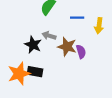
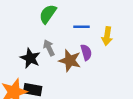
gray arrow: (49, 36) -> (49, 48), turned 48
purple semicircle: (81, 52) -> (86, 52), moved

